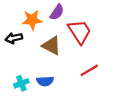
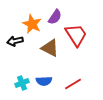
orange star: (32, 20) -> (32, 24), turned 30
red line: (89, 70) -> (73, 84), moved

